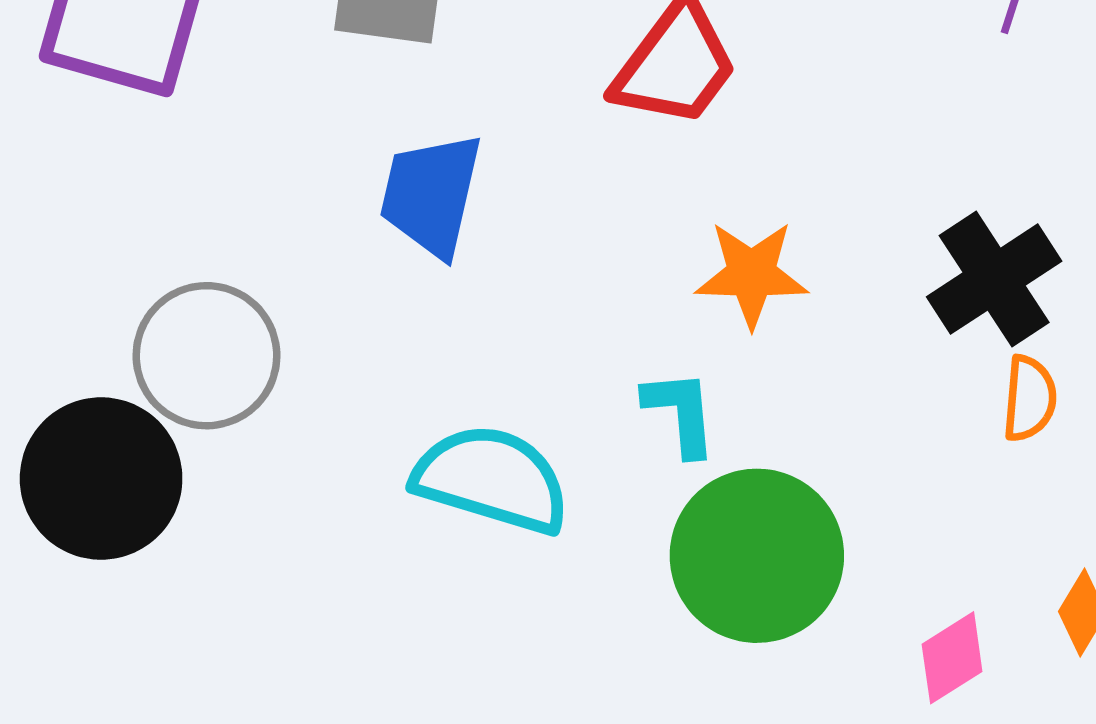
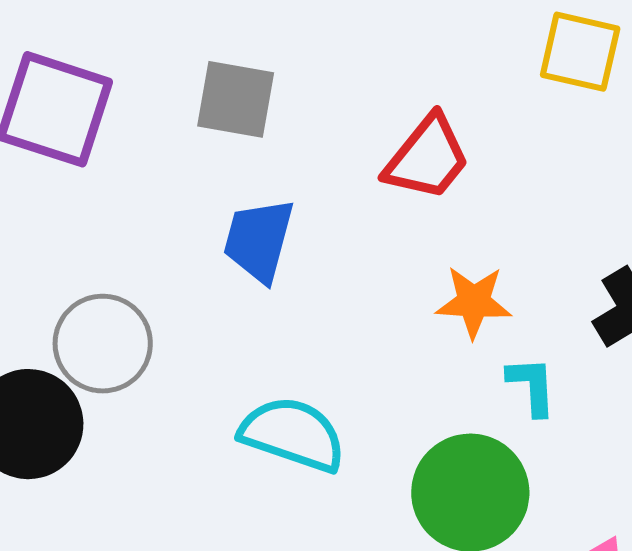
cyan L-shape: (680, 413) -> (532, 386), moved

